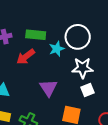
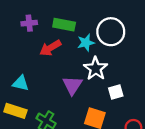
white star: (83, 68) -> (96, 69), moved, turned 30

